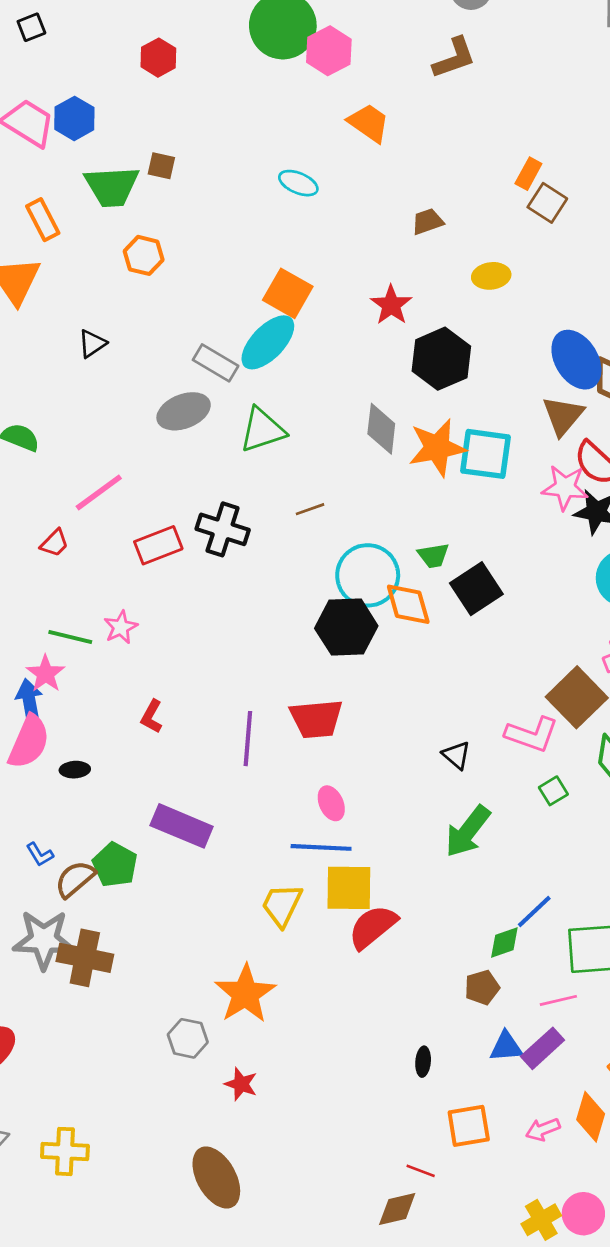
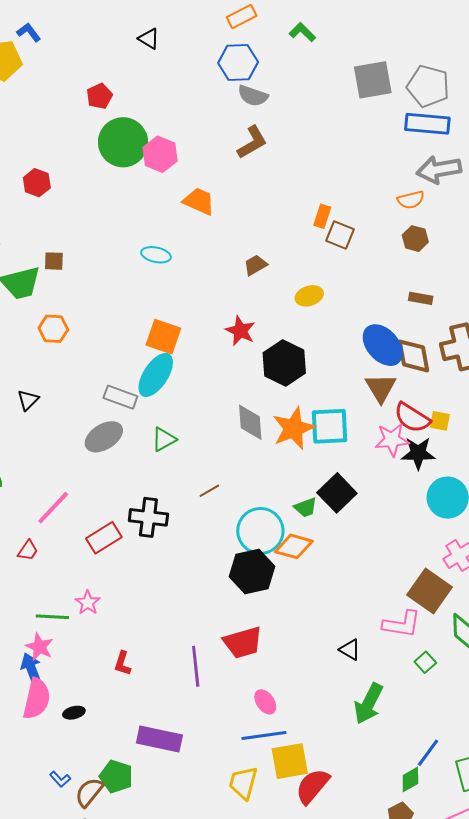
green triangle: (262, 430) -> (164, 439), size x0.7
black square: (476, 589) -> (337, 493), moved
orange diamond: (408, 604) -> (294, 546), turned -48

